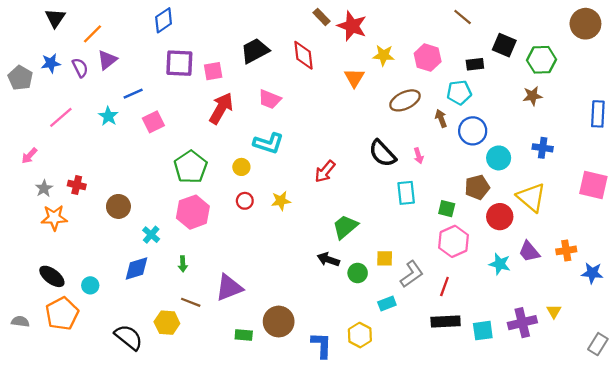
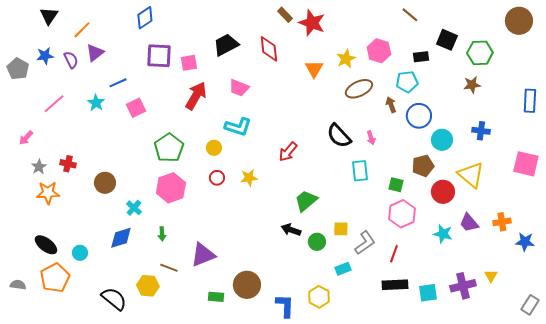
yellow star: (384, 55) -> (346, 59), moved, turned -30

